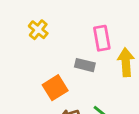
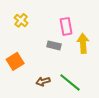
orange square: (55, 88) -> (15, 61), moved

